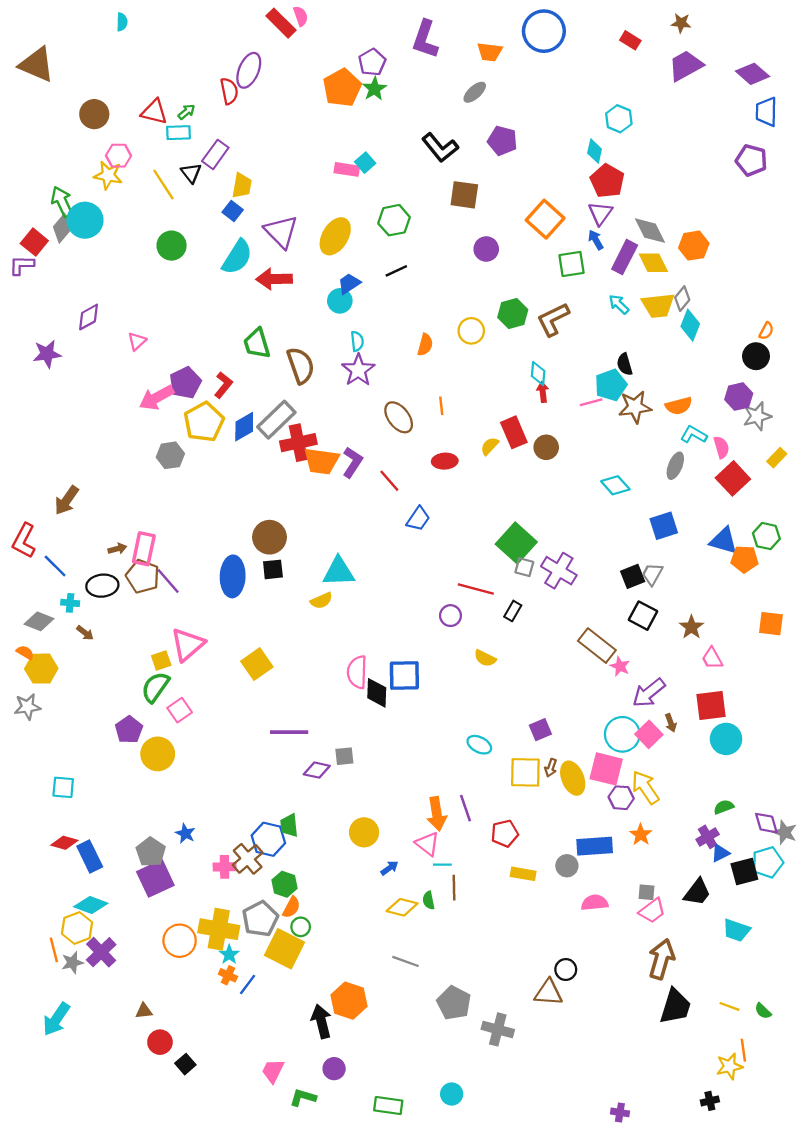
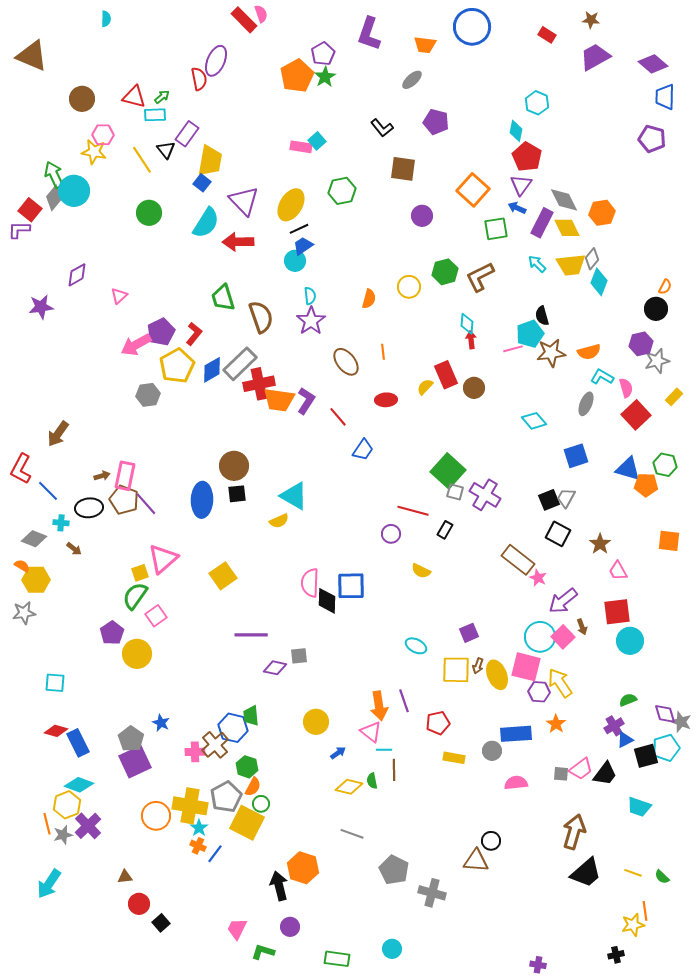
black L-shape: (440, 148) -> (382, 128), size x0.7
yellow trapezoid: (242, 186) -> (210, 161), size x1.4
blue arrow: (596, 240) -> (517, 208), turned -36
black line: (396, 271) -> (299, 229), moved
cyan triangle: (339, 572) -> (294, 496), turned 32
pink trapezoid: (652, 911) -> (581, 769), moved
black trapezoid: (675, 1006) -> (586, 873), turned 32

